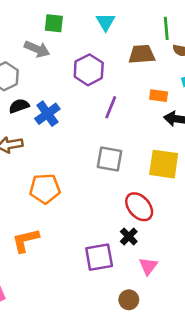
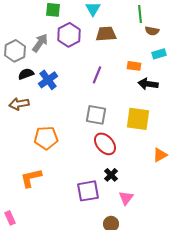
gray arrow: (37, 49) -> (40, 43), moved, turned -78
brown trapezoid: (142, 54) -> (106, 34), moved
purple hexagon: (89, 70) -> (69, 35), moved
red ellipse: (139, 207) -> (105, 144), moved

